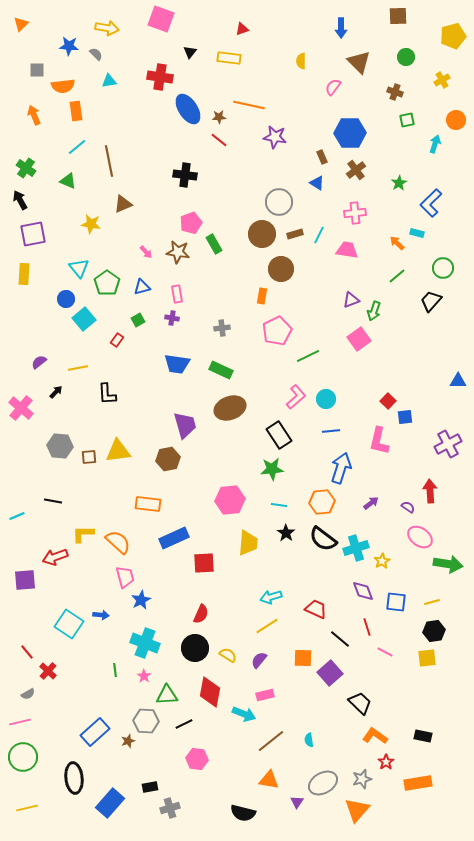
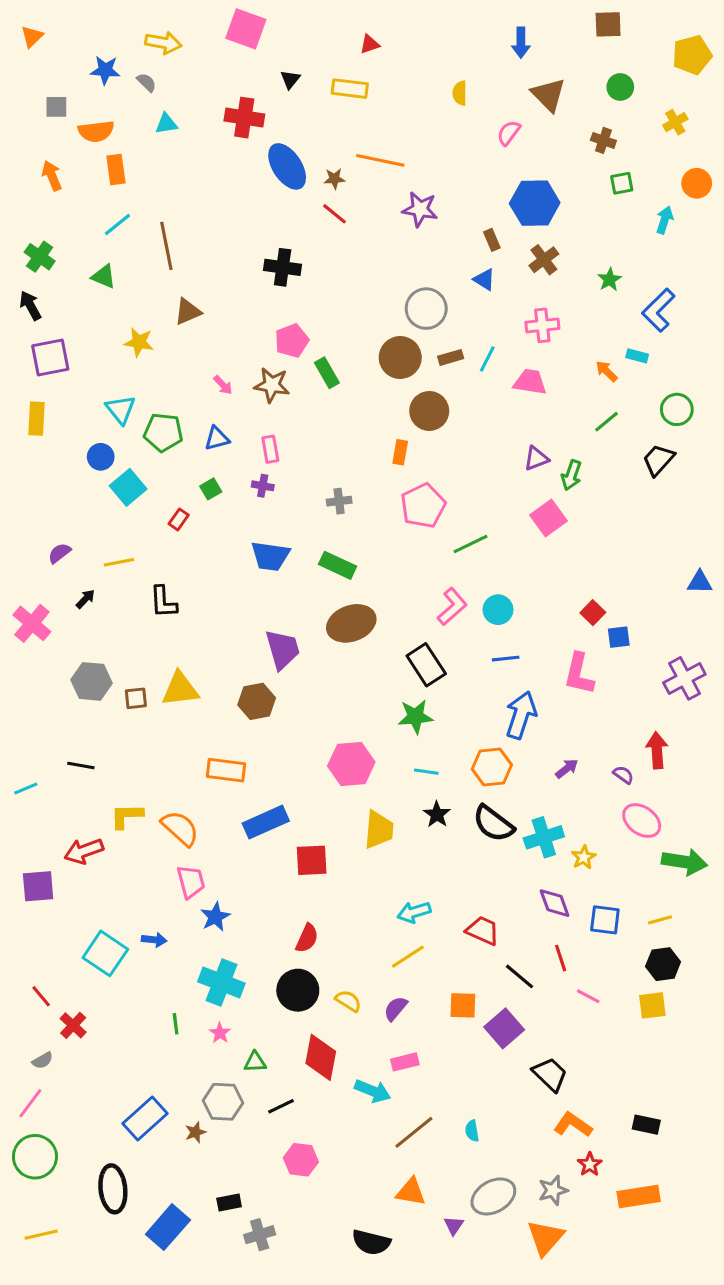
green pentagon: (107, 283) -> (163, 432), turned -30
green triangle: (167, 695) -> (255, 1062), size x0.7
pink line: (20, 722) -> (30, 1103), turned -40

